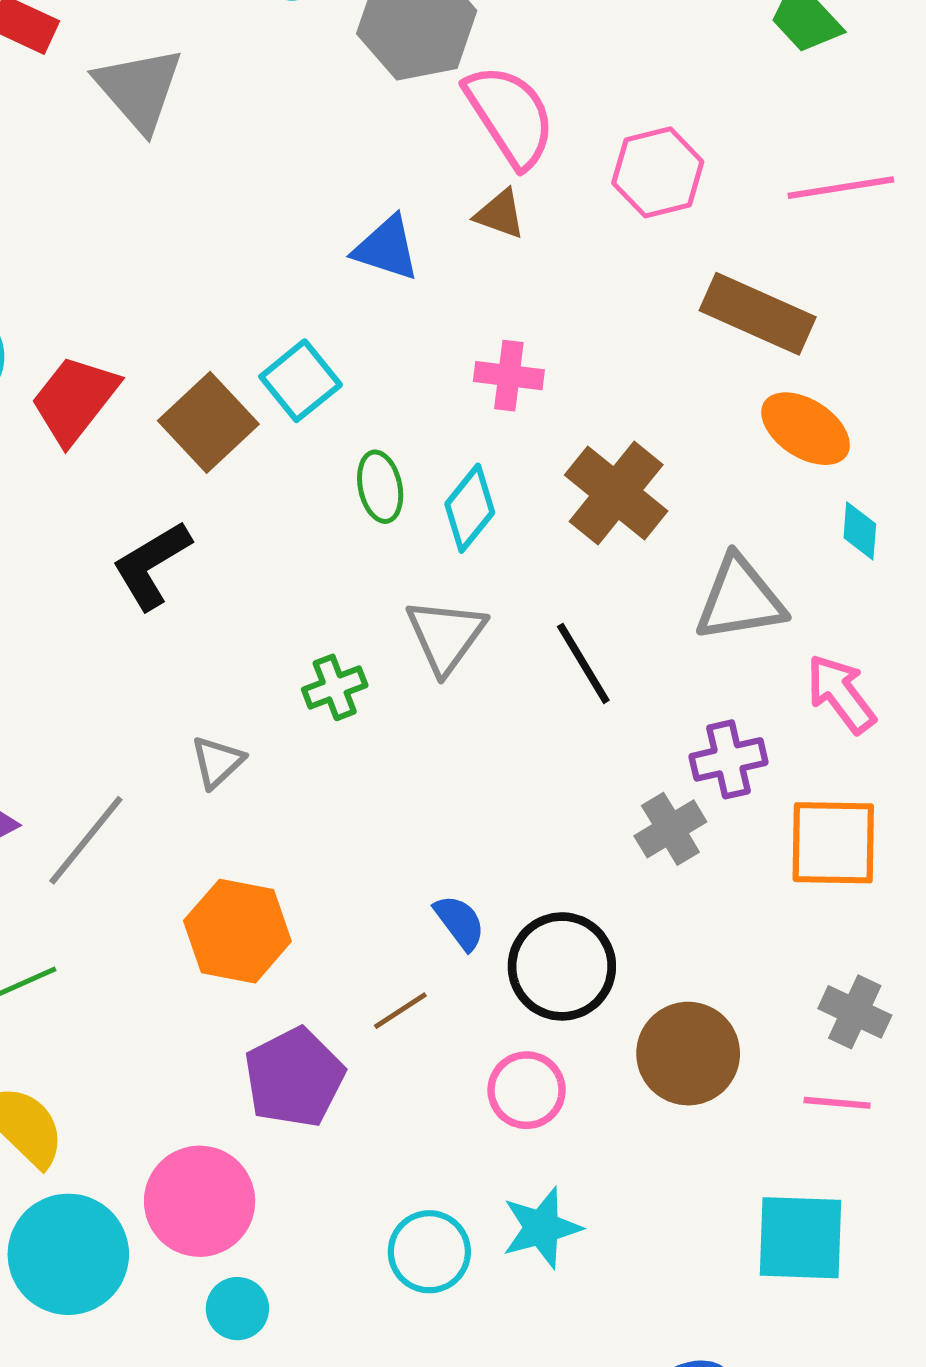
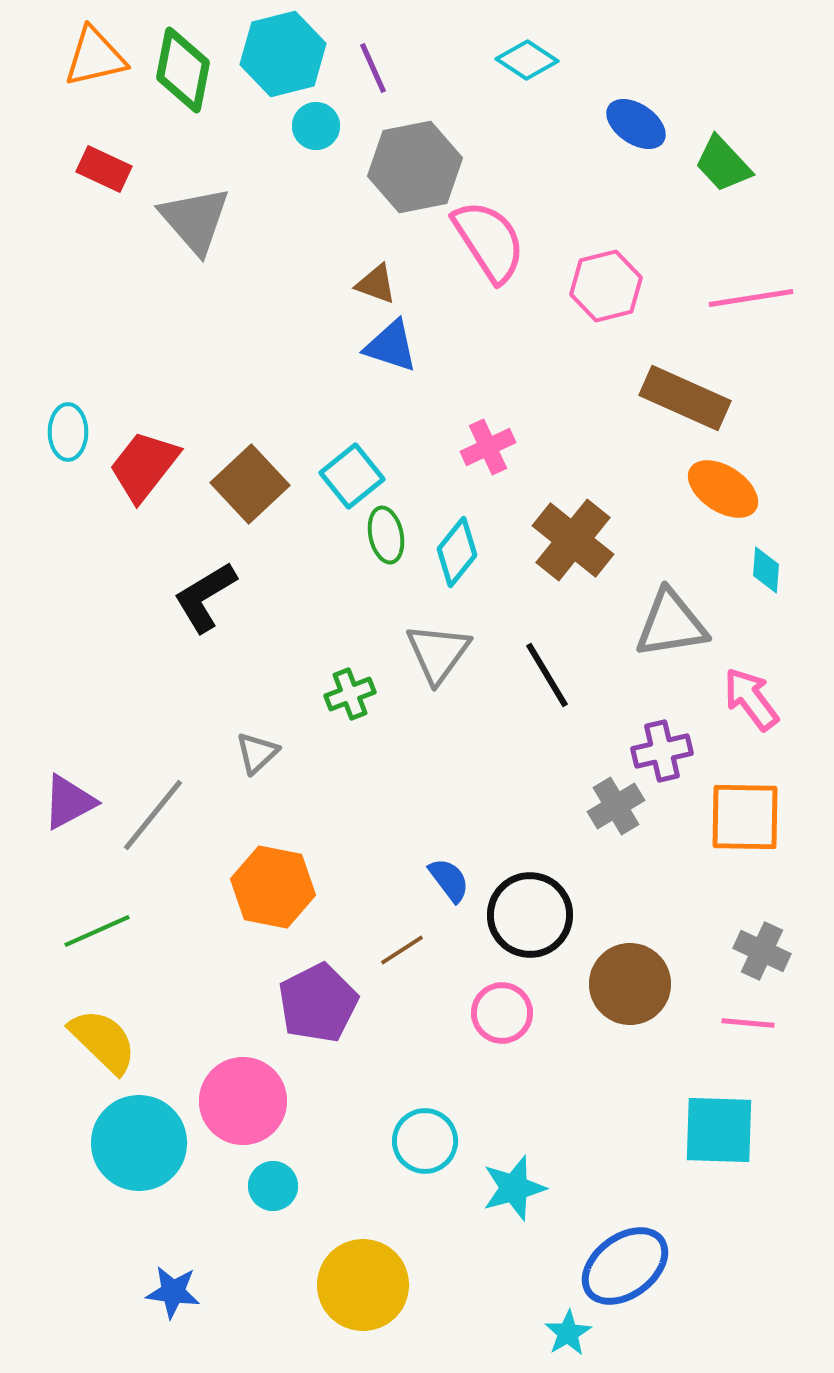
brown triangle: (500, 214) -> (376, 284), moved
pink cross: (509, 376) -> (488, 447), turned -32
cyan square: (301, 381) -> (352, 476), moved
cyan star: (542, 1228) -> (514, 1188), moved

